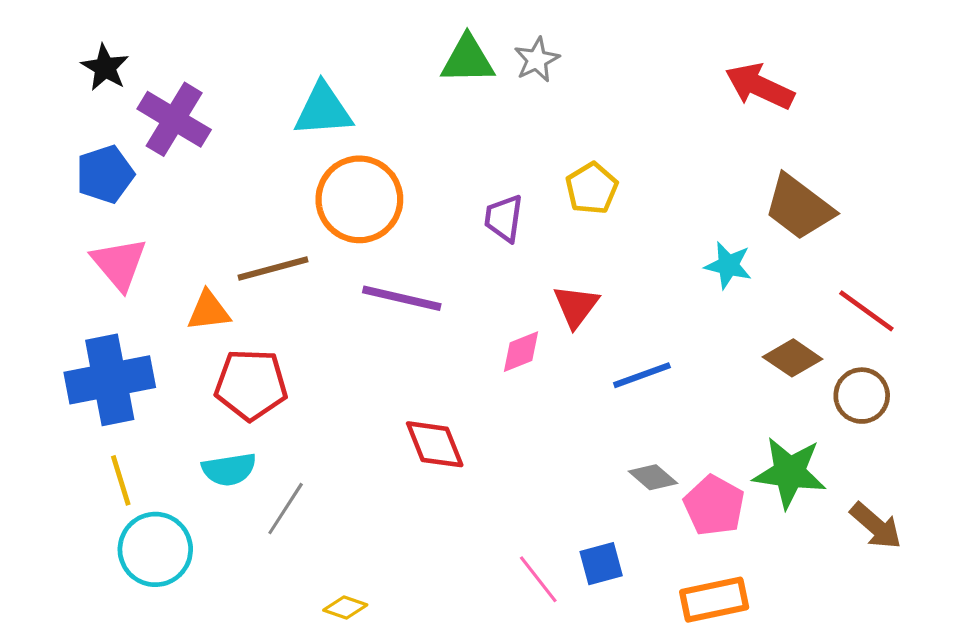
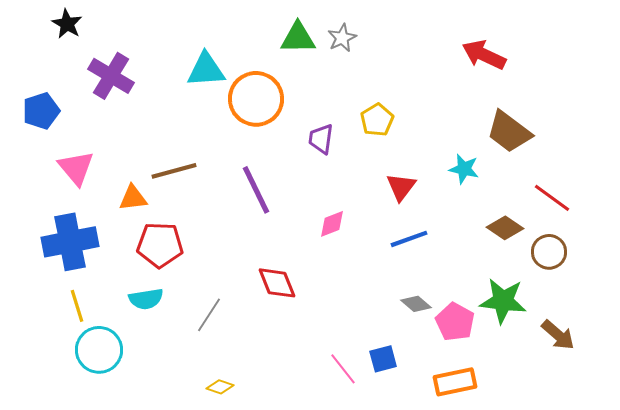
black star: (105, 68) -> (67, 24), moved
blue pentagon: (105, 174) -> (41, 111), moved
orange circle: (359, 199) -> (256, 99), moved
purple line: (402, 298) -> (256, 190), turned 51
red triangle: (576, 306) -> (401, 187), moved
gray line: (286, 509) -> (209, 315), moved

